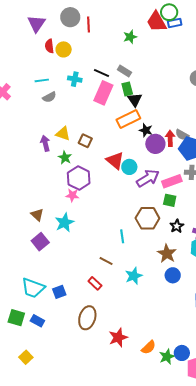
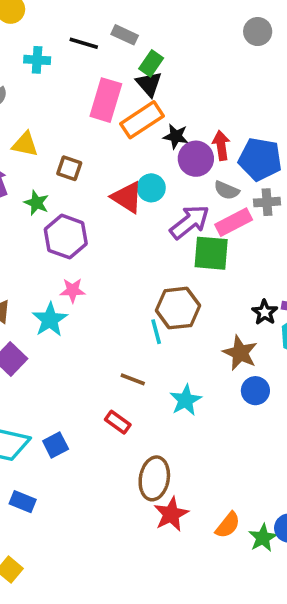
green rectangle: (127, 89) -> (151, 63), moved, turned 56
pink rectangle: (103, 93) -> (106, 100), moved
yellow triangle: (63, 134) -> (25, 144), moved
gray semicircle: (182, 135) -> (227, 190), moved
cyan circle: (129, 167) -> (151, 188), moved
pink star: (72, 195) -> (73, 290), moved
green square: (170, 200) -> (211, 253), moved, size x1.5
brown hexagon: (147, 218) -> (178, 308), moved
black star: (177, 226) -> (265, 312), moved
brown ellipse: (87, 318) -> (154, 478), moved

